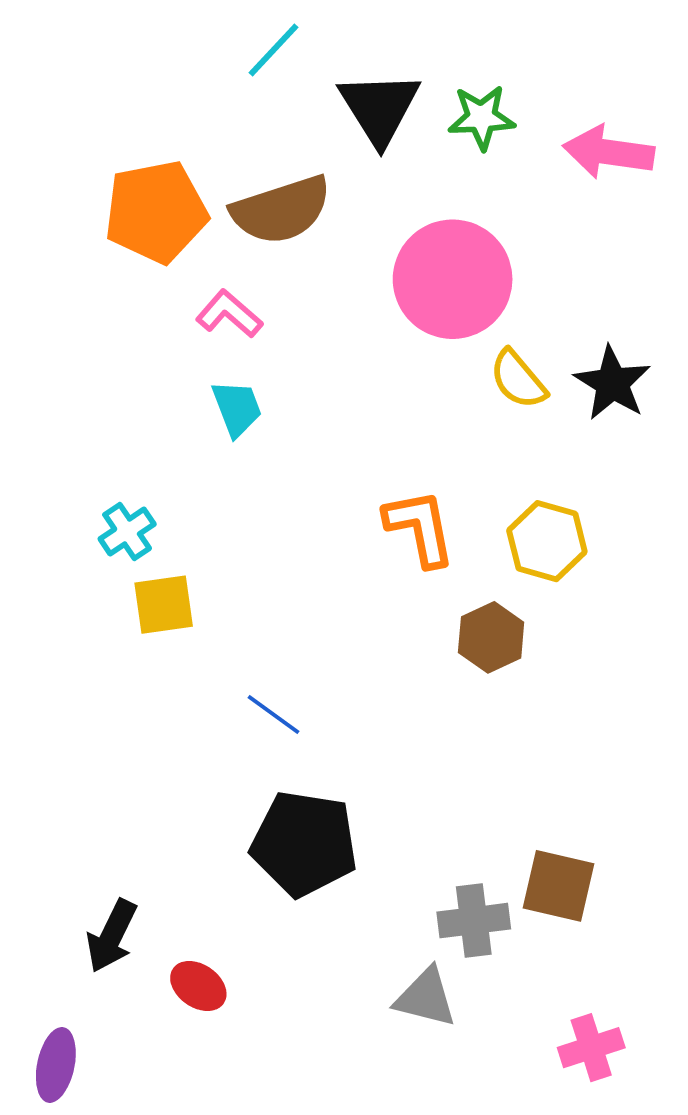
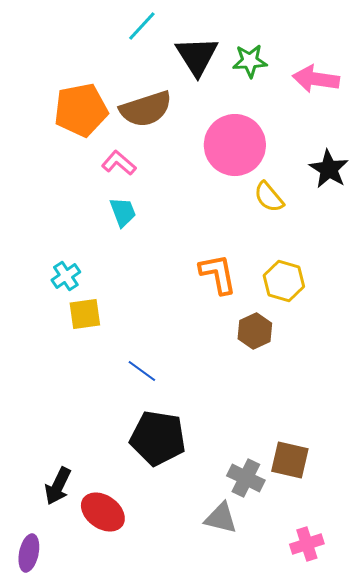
black star: (612, 383) -> (329, 169), moved
gray cross: (474, 921) -> (246, 478), turned 33
red ellipse: (198, 986) -> (103, 512), size x1.5

